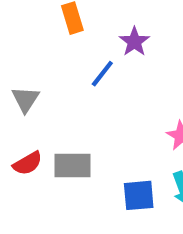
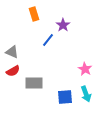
gray triangle: (25, 99) -> (12, 52), turned -40
red semicircle: (28, 163) -> (13, 71), moved

